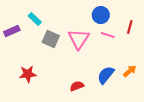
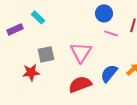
gray square: (51, 39) -> (46, 54), moved, turned -36
pink triangle: (79, 39) -> (81, 52), moved
red semicircle: (77, 86) -> (80, 84), size x1.6

